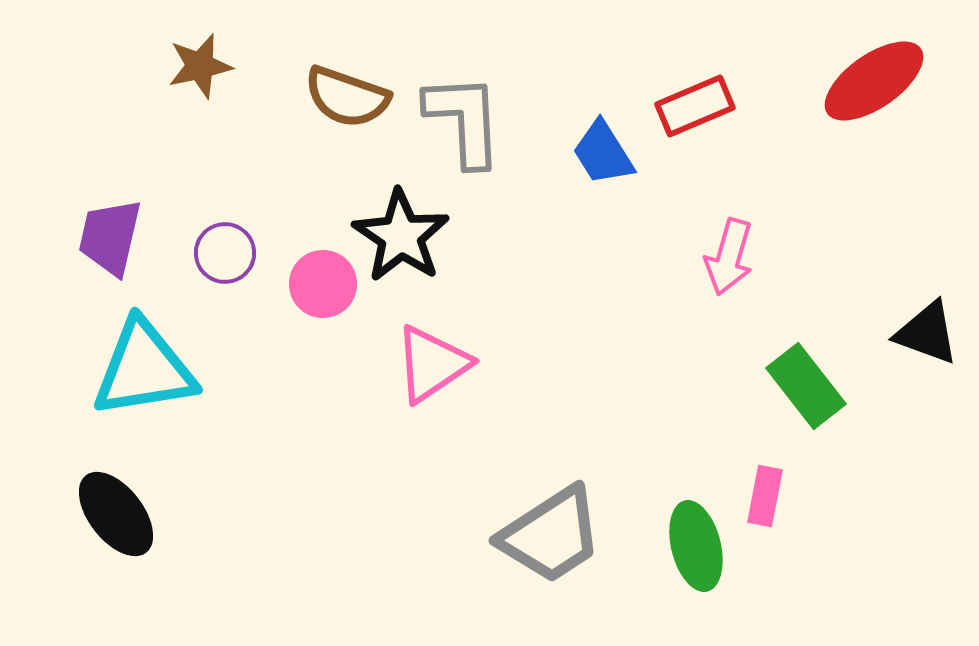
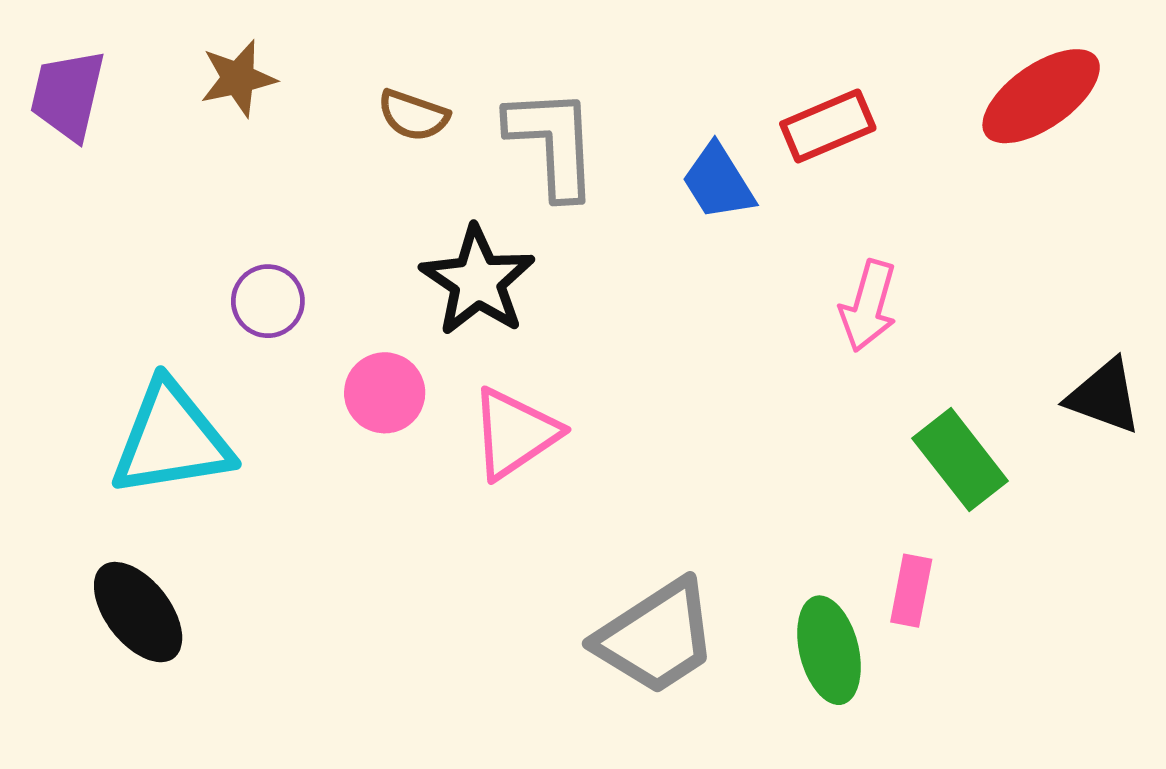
brown semicircle: (347, 97) -> (413, 115), size x0.7
purple trapezoid: (110, 237) -> (68, 95), moved
pink circle: (323, 284) -> (385, 393), moved

